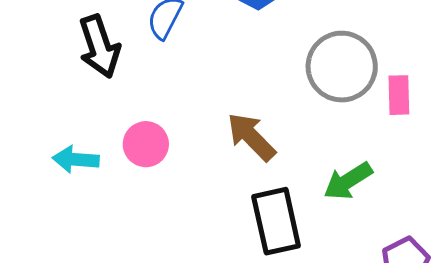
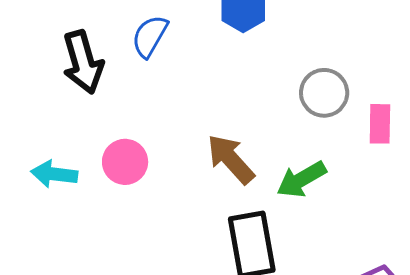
gray circle: (342, 67) -> (324, 93), size x0.7
green arrow: (348, 181) -> (301, 179), moved

